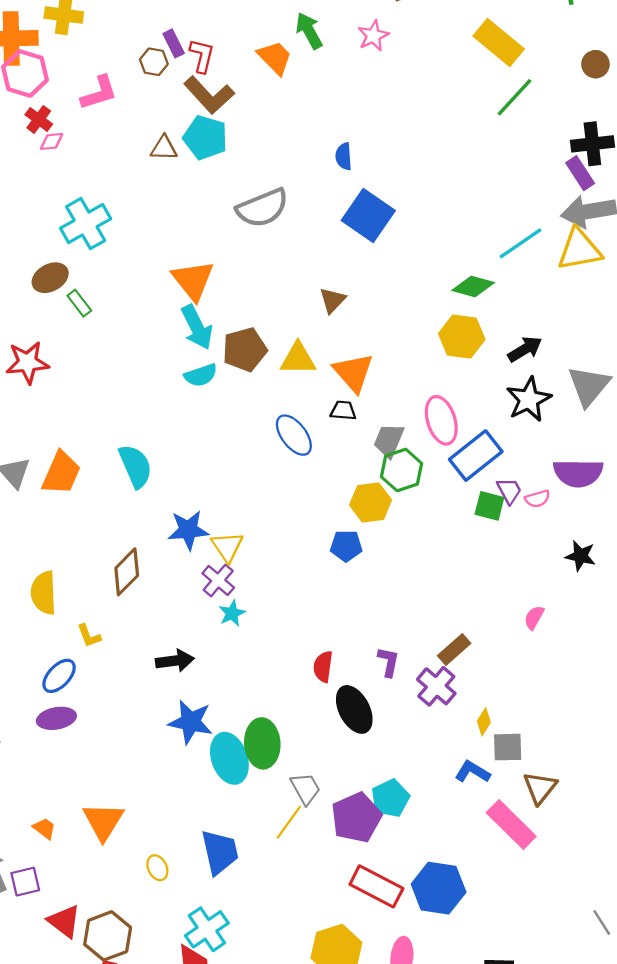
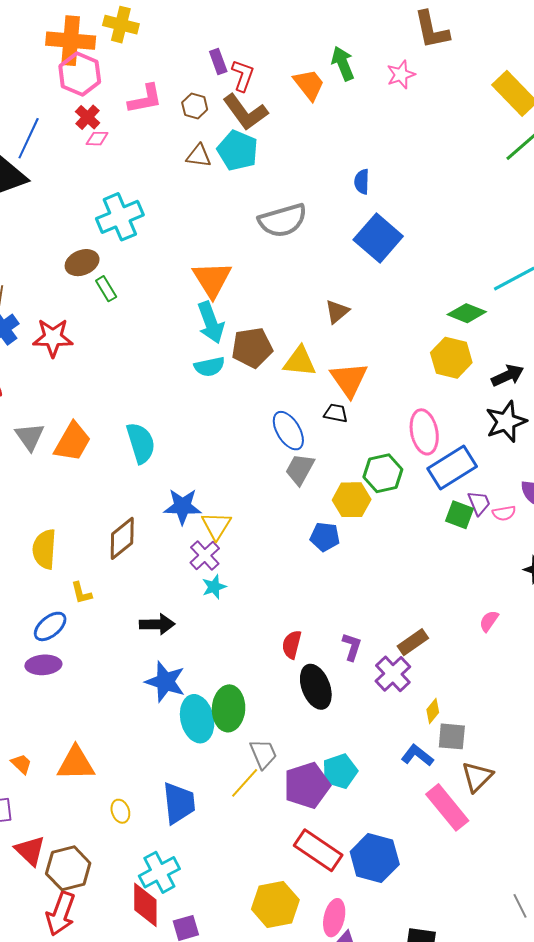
brown hexagon: (154, 62) -> (195, 106), moved
gray trapezoid: (389, 440) -> (300, 469), moved
orange triangle: (103, 821) -> (76, 763), turned 51

